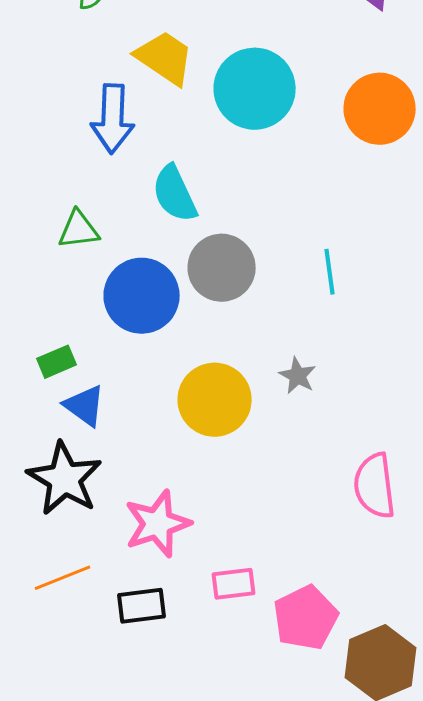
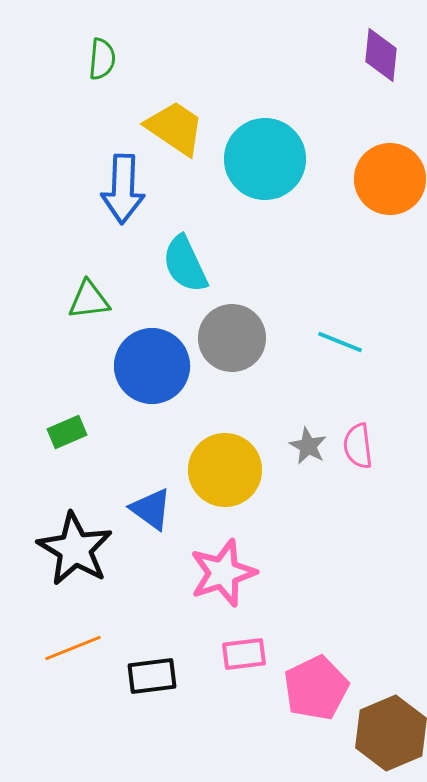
cyan line: (330, 272) -> (340, 342), turned -60
blue triangle: (85, 406) -> (151, 509), moved
pink semicircle: (375, 486) -> (358, 446), moved, size x0.7
pink star: (158, 524) -> (223, 573), moved

